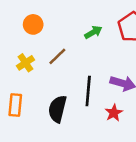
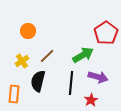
green arrow: (93, 32) -> (83, 55), moved, size x1.5
black semicircle: (57, 109) -> (38, 81), moved

